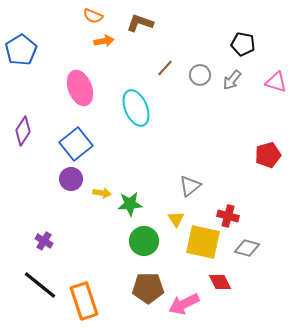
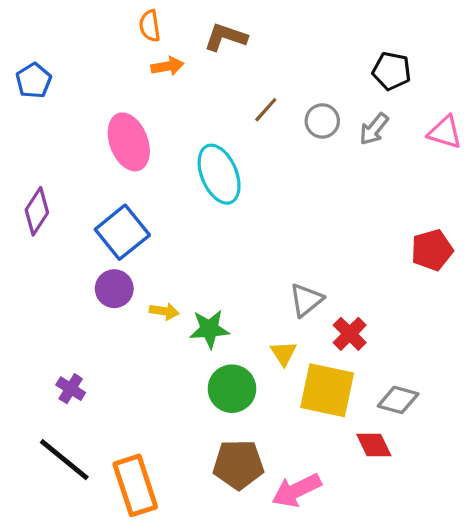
orange semicircle: (93, 16) -> (150, 26), turned 60
blue pentagon: (21, 50) -> (34, 81), size x0.7
red cross: (228, 216) -> (350, 334), moved, turned 30
red diamond: (220, 282) -> (374, 445), moved

